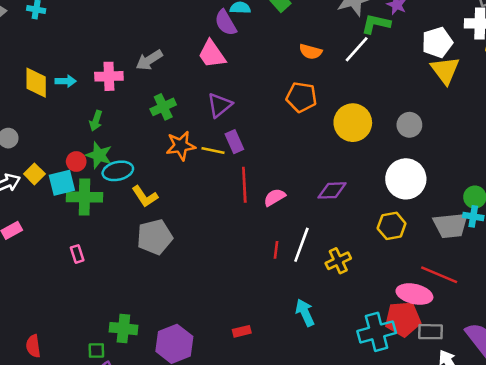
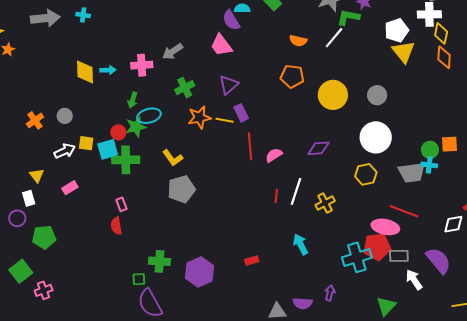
green star: (99, 155) -> (136, 127), turned -30
cyan ellipse: (118, 171) -> (149, 116), moved
yellow square: (34, 174) -> (86, 143), turned -35
red semicircle: (33, 346) -> (116, 226), moved

